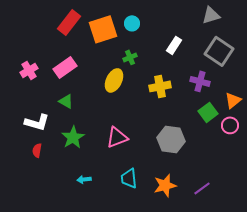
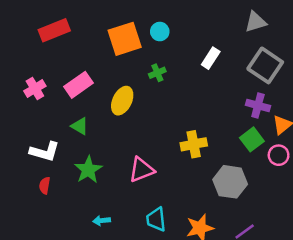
red rectangle: (69, 22) -> (54, 30), moved, turned 30
yellow ellipse: (114, 80) -> (122, 101), moved
purple cross: (200, 81) -> (258, 105), moved
yellow cross: (160, 86) -> (194, 144), moved
gray hexagon: (171, 139) -> (230, 182), moved

